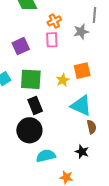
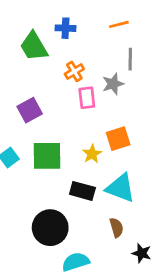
pink rectangle: (52, 40) -> (87, 98), moved
black rectangle: (35, 105) -> (82, 191), moved, turned -48
brown semicircle: (92, 127) -> (116, 228), moved
black star: (82, 152) -> (142, 253), moved

